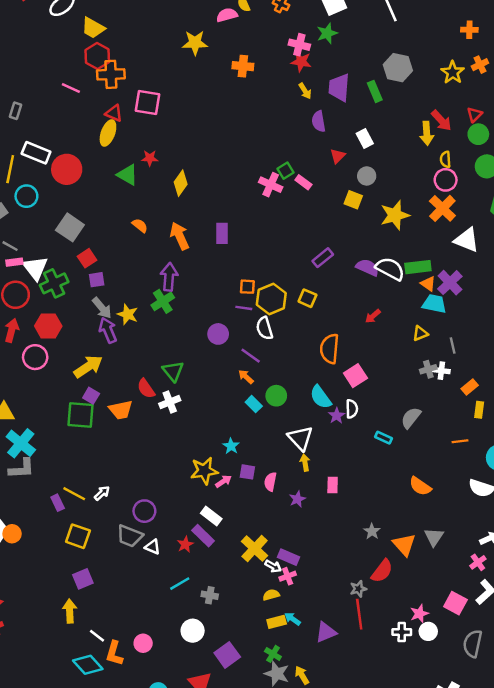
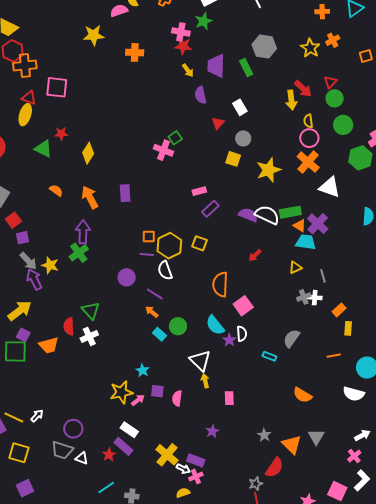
pink rectangle: (303, 182) -> (199, 191), moved, turned -48
red semicircle: (146, 389) -> (69, 326), turned 36
purple star: (297, 499) -> (212, 431), moved

